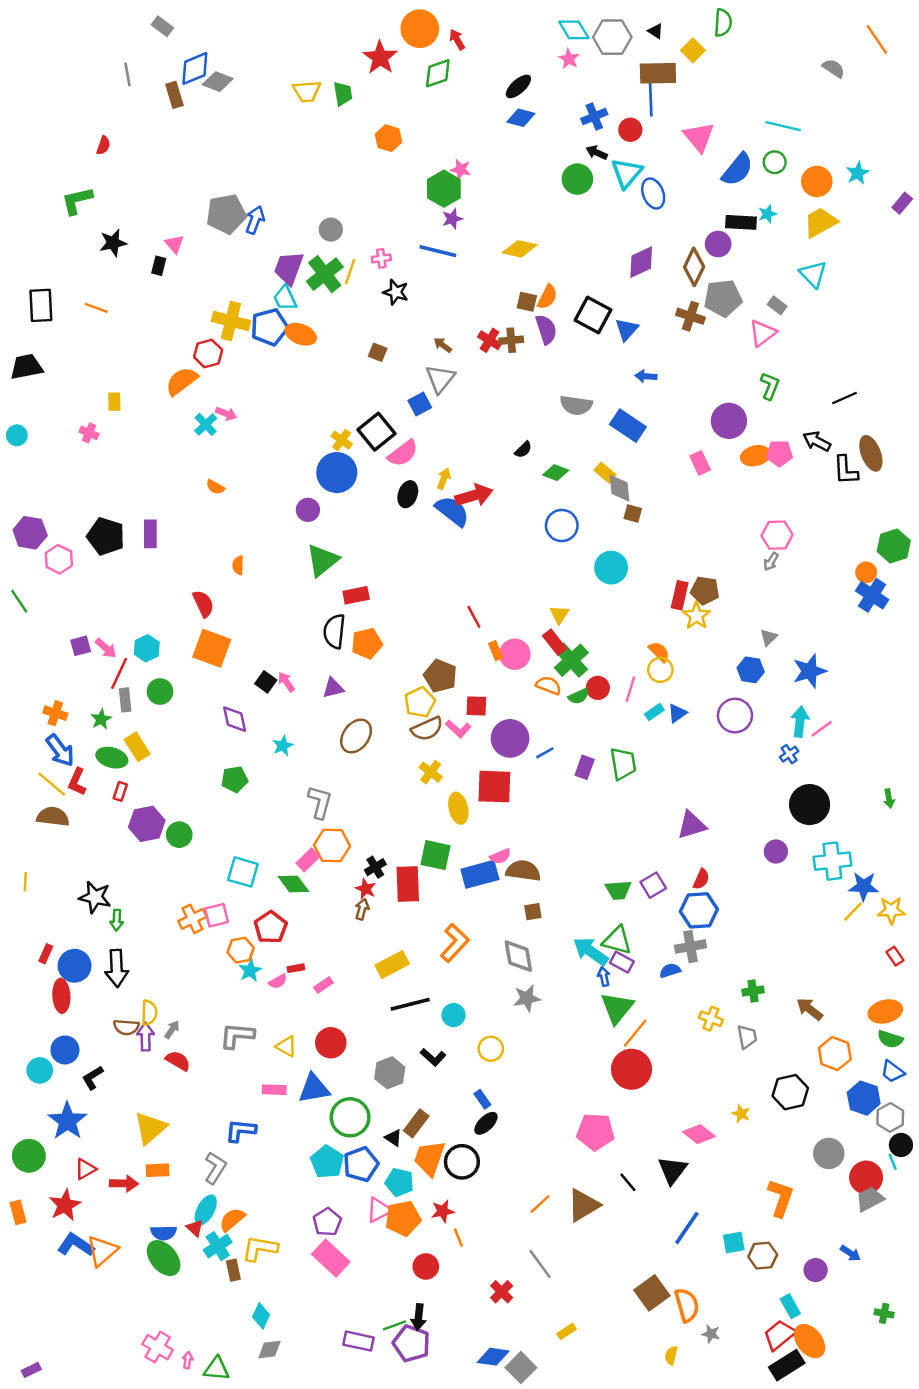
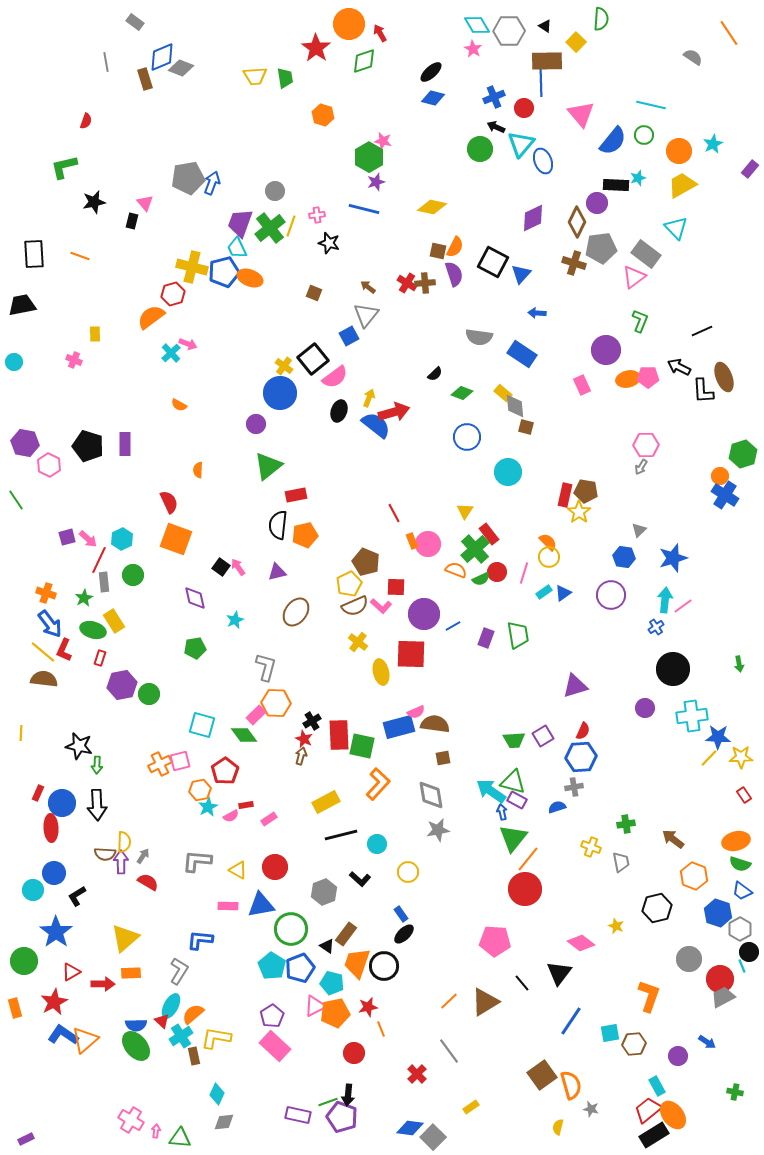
gray rectangle: (777, 305) -> (646, 254), size x1.8
red rectangle: (555, 642) -> (489, 534), moved
green square: (435, 855) -> (362, 746), moved
gray cross: (690, 947) -> (574, 787), size x0.7

